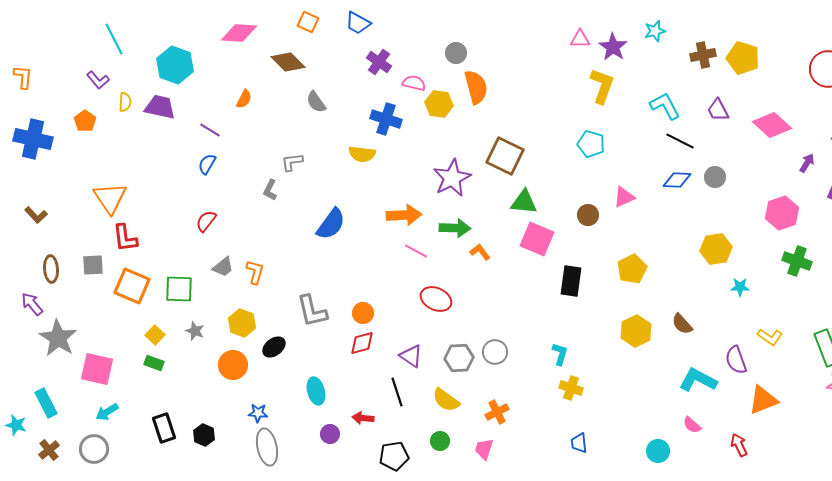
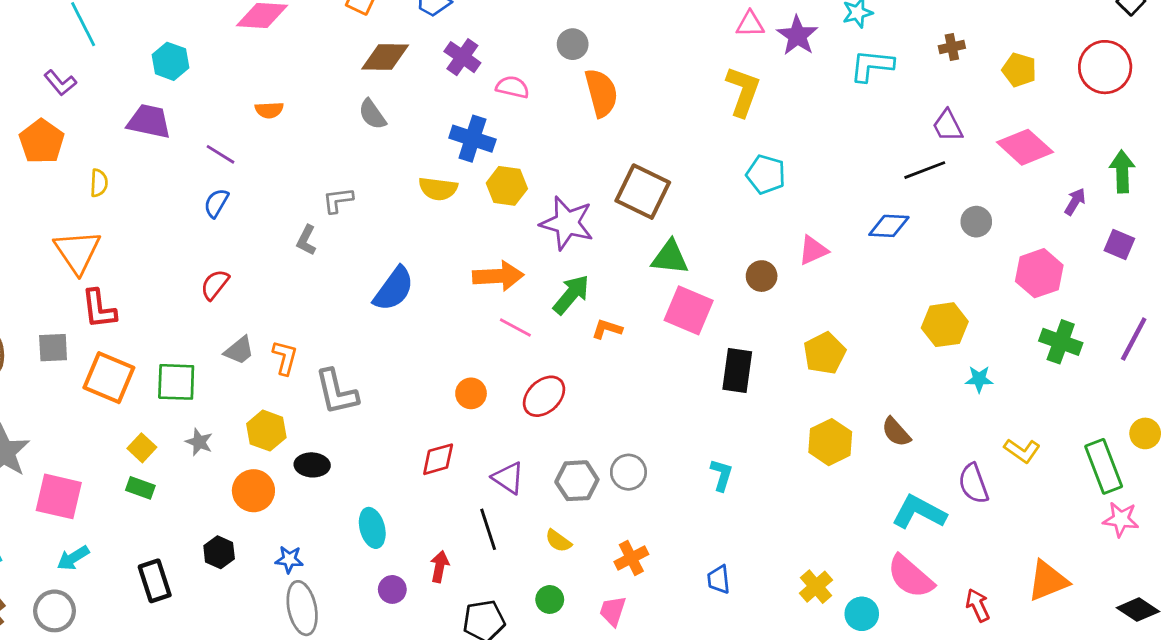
brown cross: (703, 55) -> (952, 47), moved, size x0.7
yellow pentagon: (743, 58) -> (1019, 70), moved, size x0.7
brown diamond: (288, 62) -> (385, 57), moved, turned -44
cyan hexagon: (175, 65) -> (170, 61), size x0.7
yellow L-shape: (602, 86) -> (743, 91), moved
orange semicircle: (244, 99) -> (269, 110), turned 60
yellow semicircle: (125, 102) -> (99, 183), moved
yellow hexagon: (439, 104) -> (507, 186), moved
cyan L-shape: (665, 106) -> (872, 66), moved, turned -56
orange pentagon: (85, 121) -> (42, 141), size x1.4
black line: (680, 141) -> (925, 170), moved, turned -48
gray circle: (715, 177) -> (976, 222), moved
purple star: (452, 178) -> (567, 223), turned -30
green arrow: (455, 228) -> (571, 295), turned -52
orange L-shape: (480, 252) -> (607, 329), turned -35
red ellipse: (436, 299) -> (544, 396), turned -68
gray L-shape: (312, 311) -> (336, 392), moved
orange circle: (363, 313) -> (471, 393), moved
black ellipse: (274, 347) -> (312, 465), turned 40
yellow cross: (571, 388) -> (816, 587), moved, turned 30
yellow semicircle: (446, 400) -> (558, 541), size x0.7
orange triangle: (763, 400) -> (1048, 581), moved
red arrow: (363, 418) -> (440, 567), turned 95
pink semicircle: (692, 425) -> (910, 577), size x1.8
black hexagon: (204, 435) -> (219, 552), moved
blue trapezoid: (579, 443) -> (719, 579), moved

